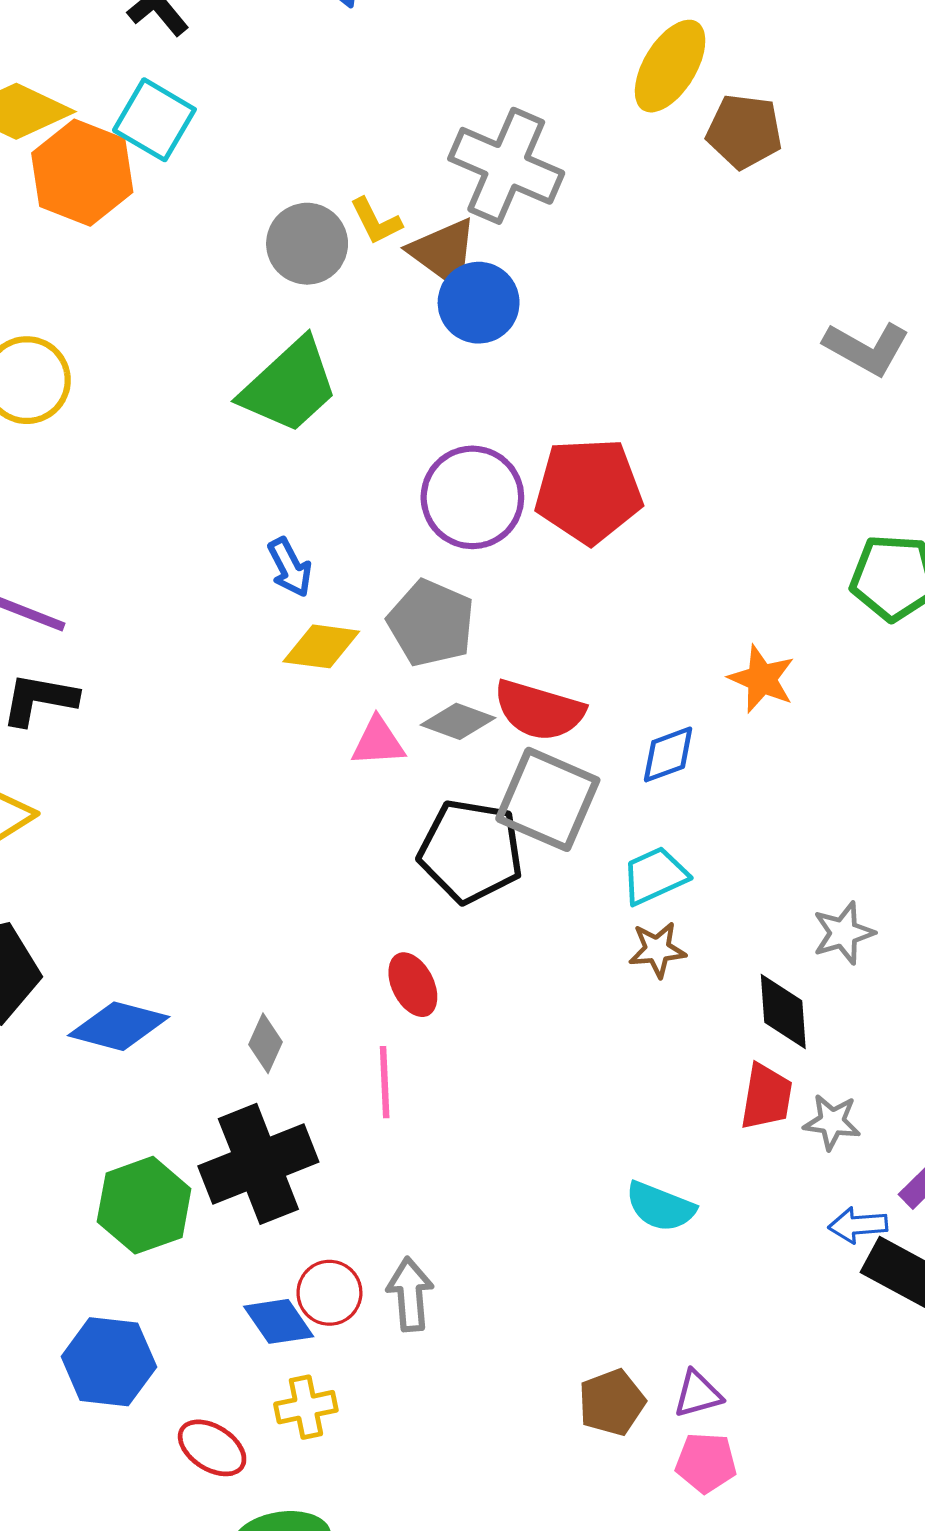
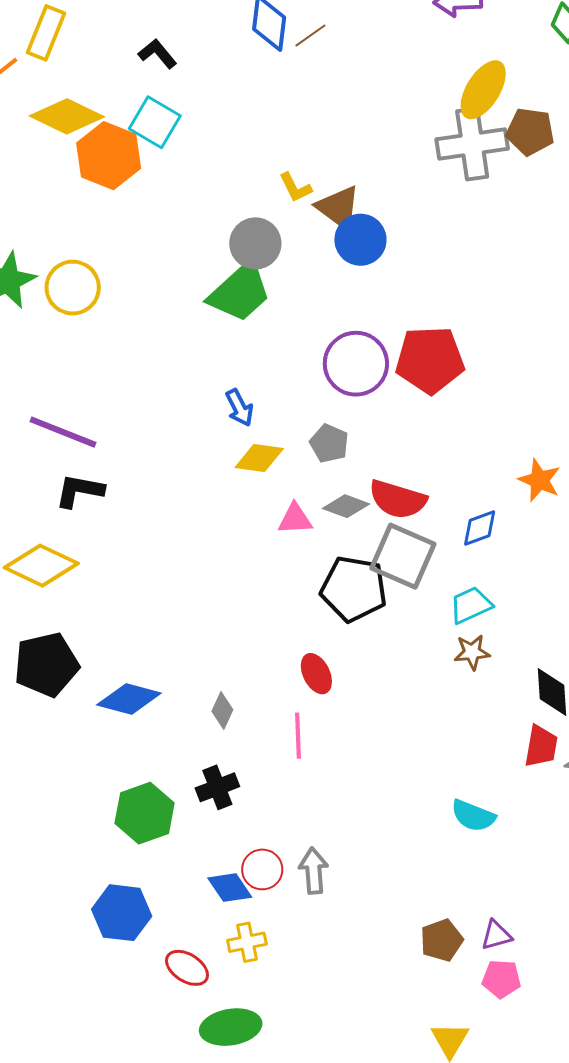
gray cross: (506, 166) -> (472, 144), moved, turned -32
gray circle: (307, 244) -> (255, 243), moved
gray pentagon: (431, 623) -> (329, 443), size x0.7
black cross: (258, 1164) -> (217, 787), size x0.6

